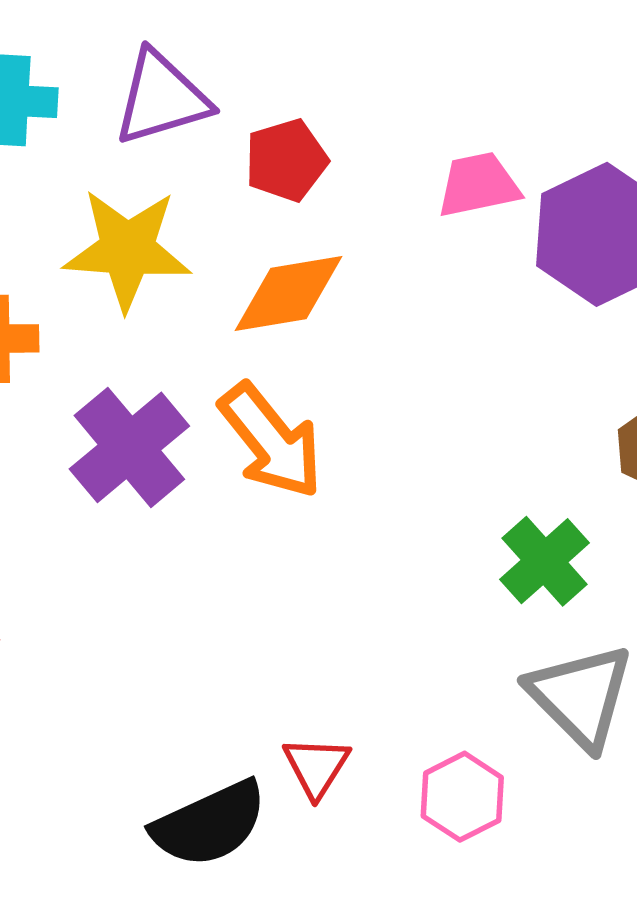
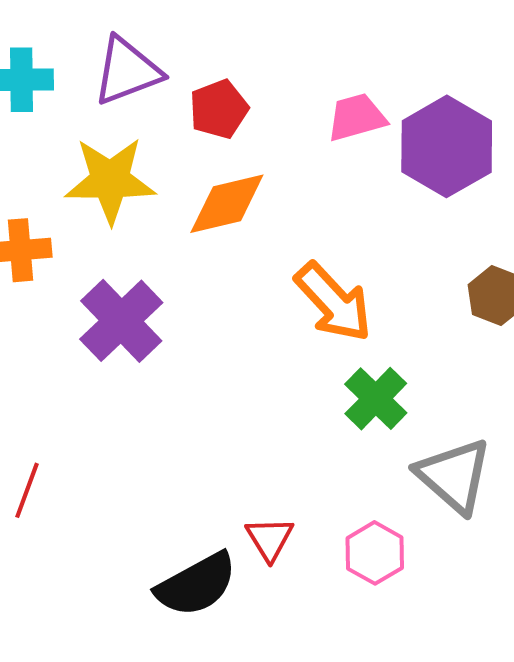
orange arrow: (271, 441) -> (333, 302), moved
green cross: (544, 561) -> (376, 399), moved

